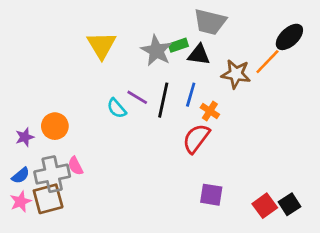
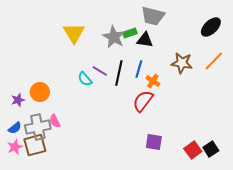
orange line: (267, 62) -> (214, 61), moved
brown star: (236, 74) -> (182, 63), moved

